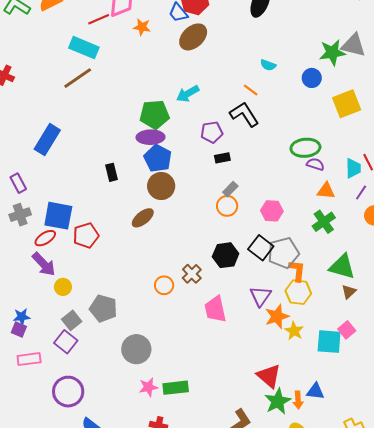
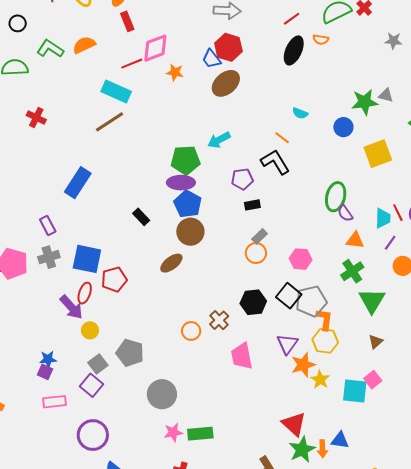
gray triangle: (353, 45) -> (386, 95), size x0.6
green ellipse: (305, 148) -> (336, 197), turned -72
purple semicircle: (315, 164) -> (345, 213), turned -144
black rectangle: (112, 172) -> (141, 217), turned -30
red ellipse: (45, 238) -> (85, 293), moved, turned -40
green triangle: (342, 267) -> (372, 301), moved, turned 44

